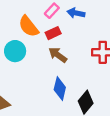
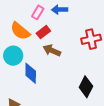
blue diamond: (60, 88) -> (31, 73), moved

